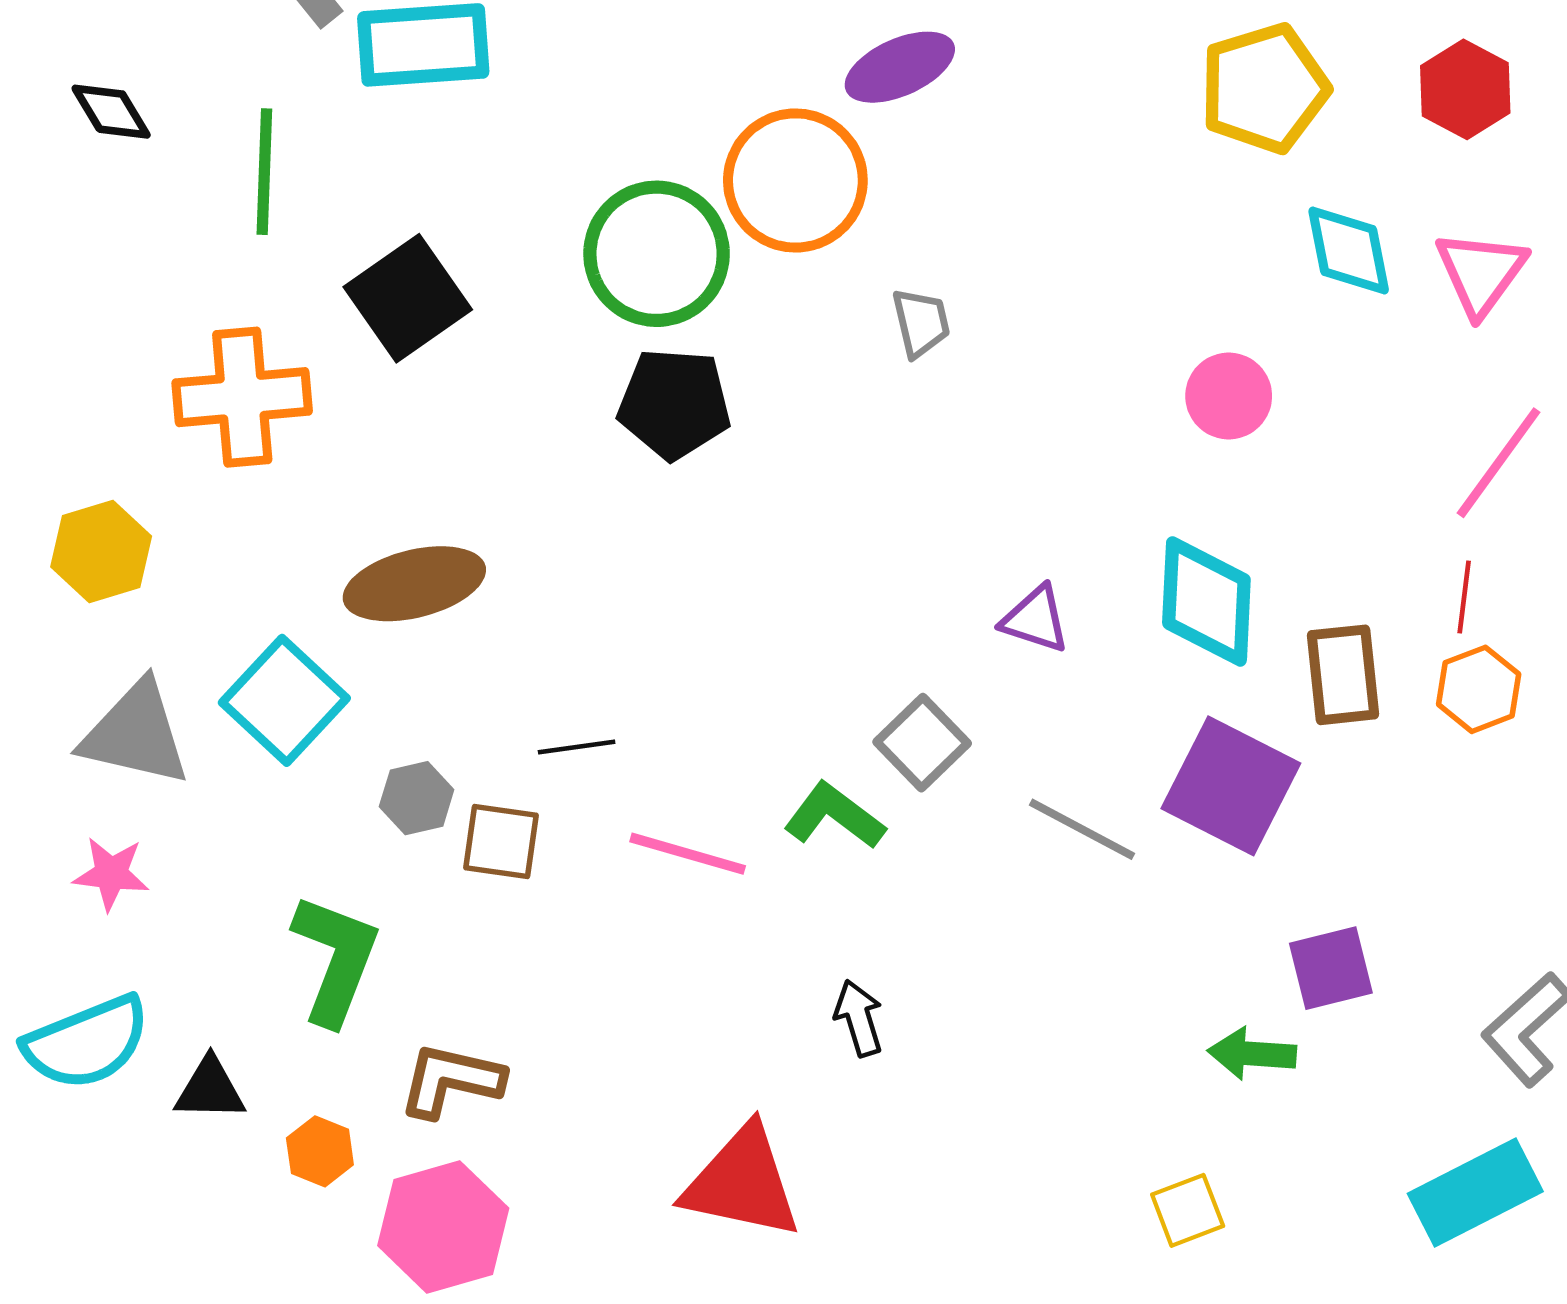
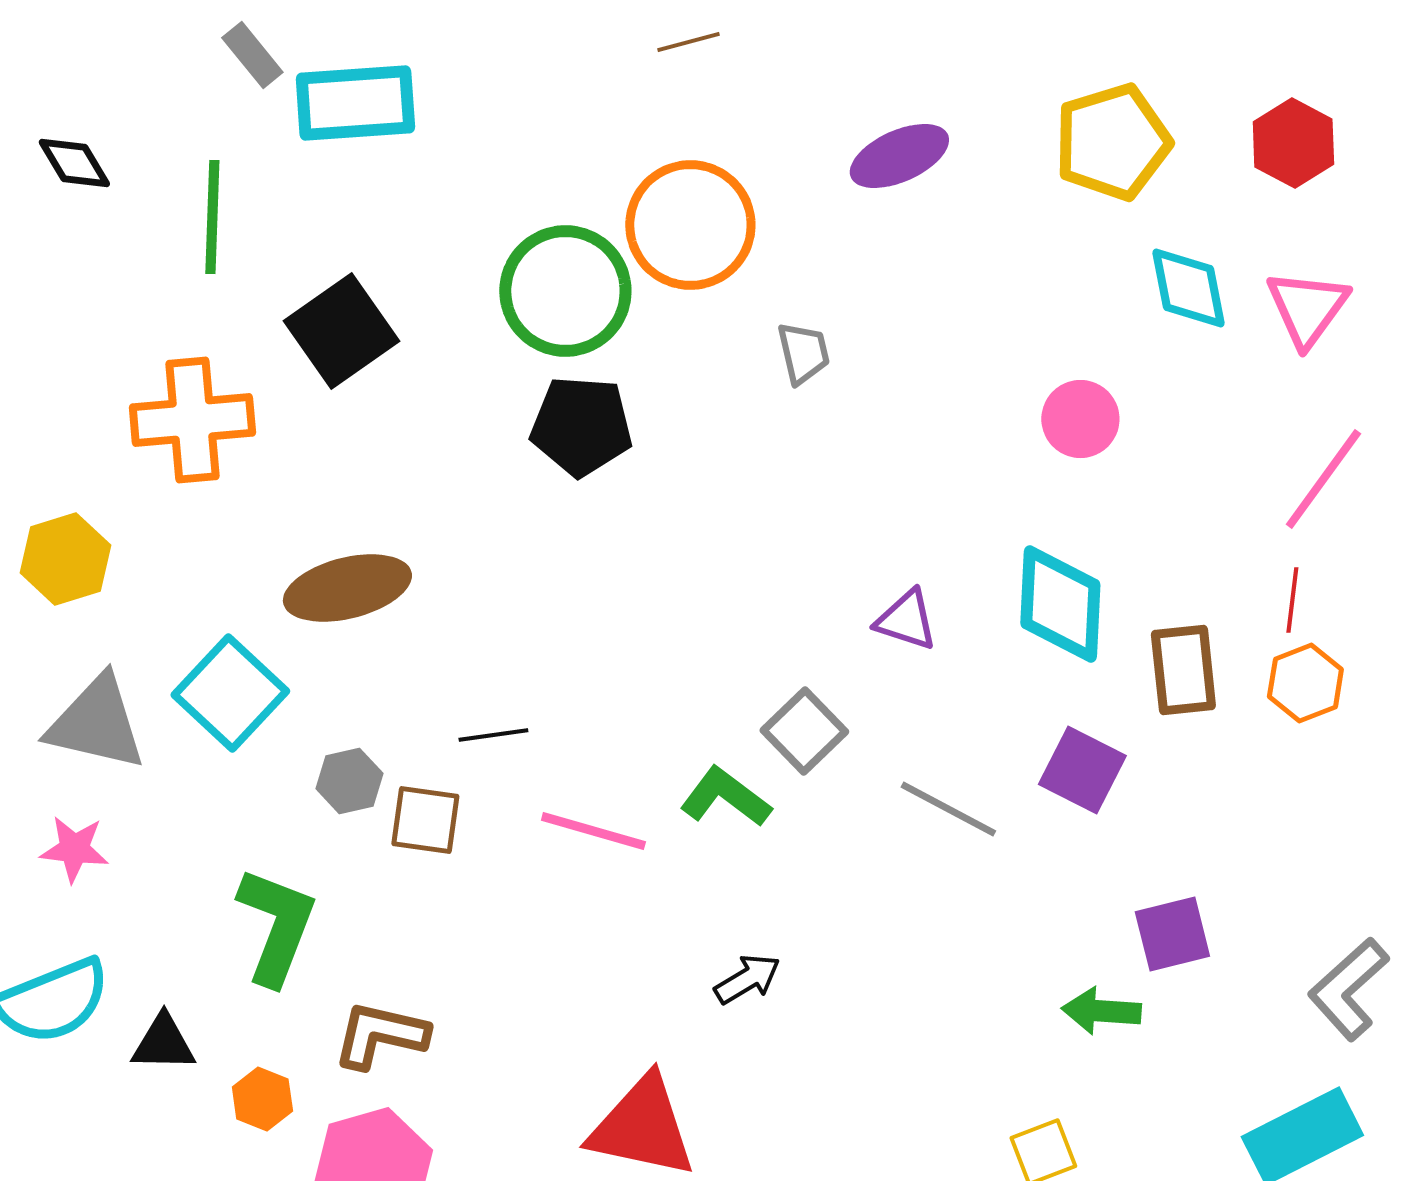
purple ellipse: (900, 67) -> (899, 156), moved
purple square: (1231, 786) -> (1082, 770), size x0.7
black arrow: (859, 1018) -> (747, 979), turned 76

